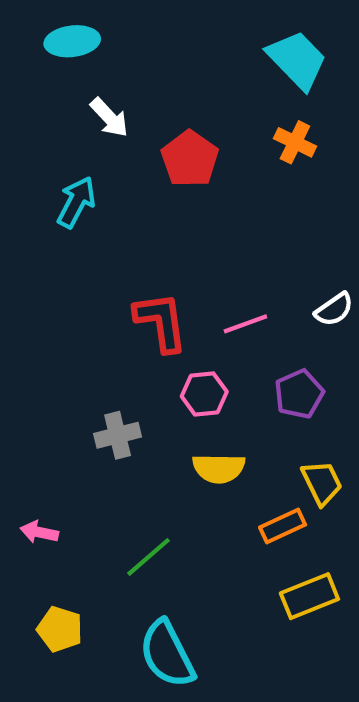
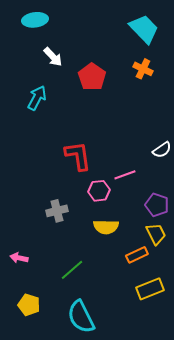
pink line: (245, 324) -> (125, 175), moved
purple pentagon: (299, 394) -> (157, 205), moved, turned -30

